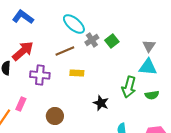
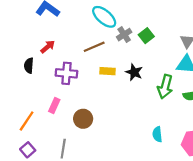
red arrow: (23, 51) -> (48, 47), size x0.6
black star: (101, 103) -> (134, 72), moved
pink rectangle: (21, 104) -> (54, 105), moved

